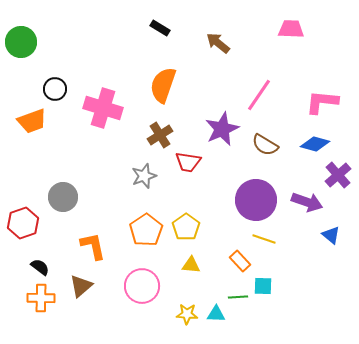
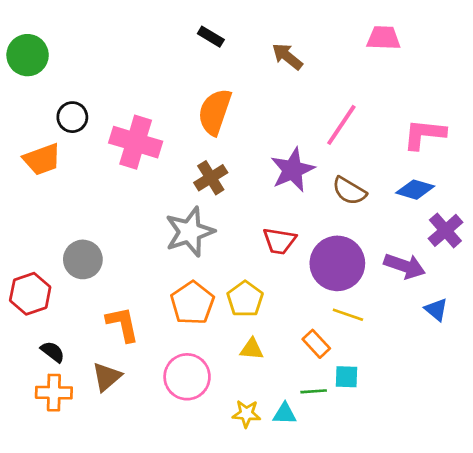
red trapezoid: (188, 162) -> (279, 241), moved
gray star: (144, 176) -> (190, 232), size x1.5

